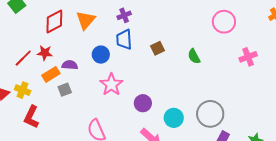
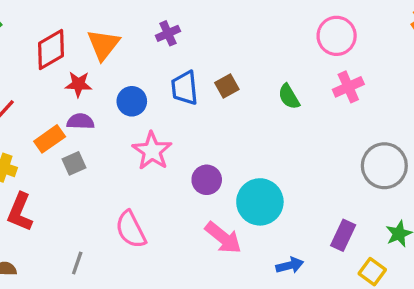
blue trapezoid: (124, 39) -> (185, 88), moved
red star: (45, 53) -> (78, 84), moved
pink cross: (248, 57) -> (348, 87), moved
gray circle: (210, 114) -> (384, 166), moved
cyan circle: (174, 118) -> (260, 202), size x1.4

